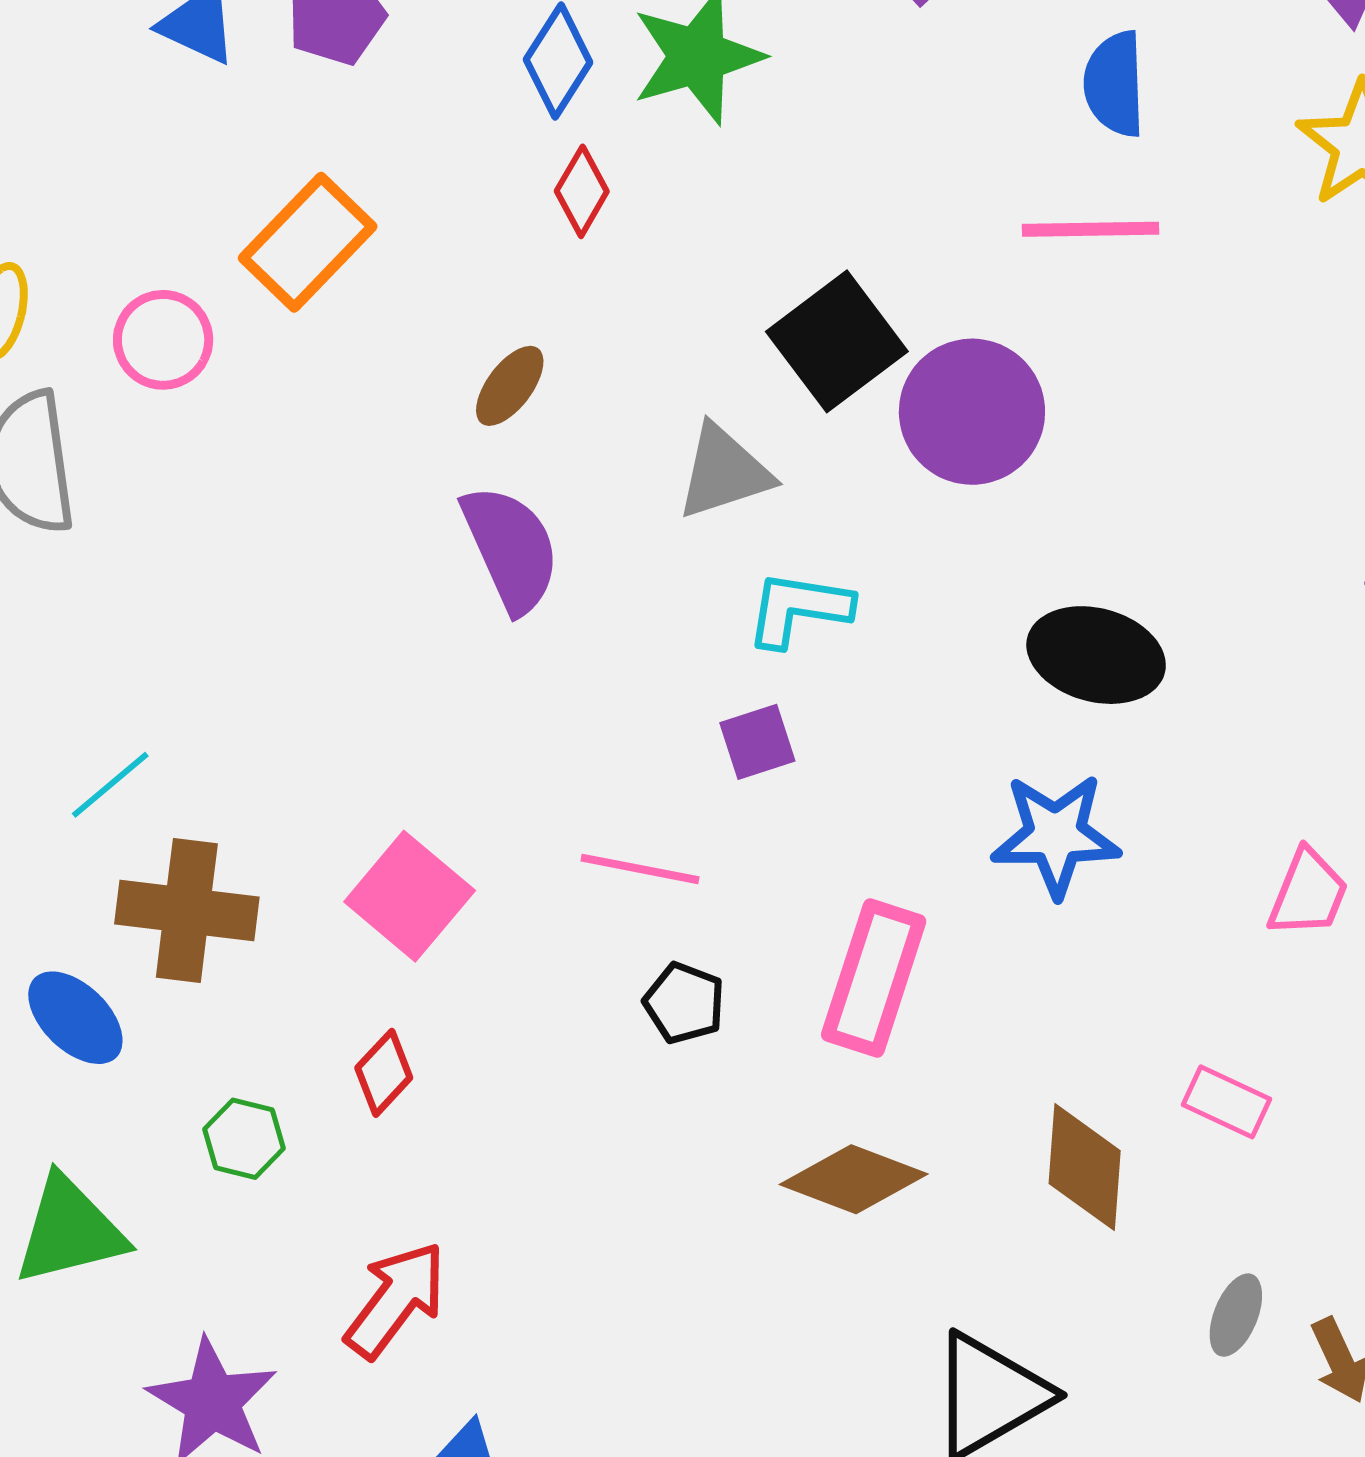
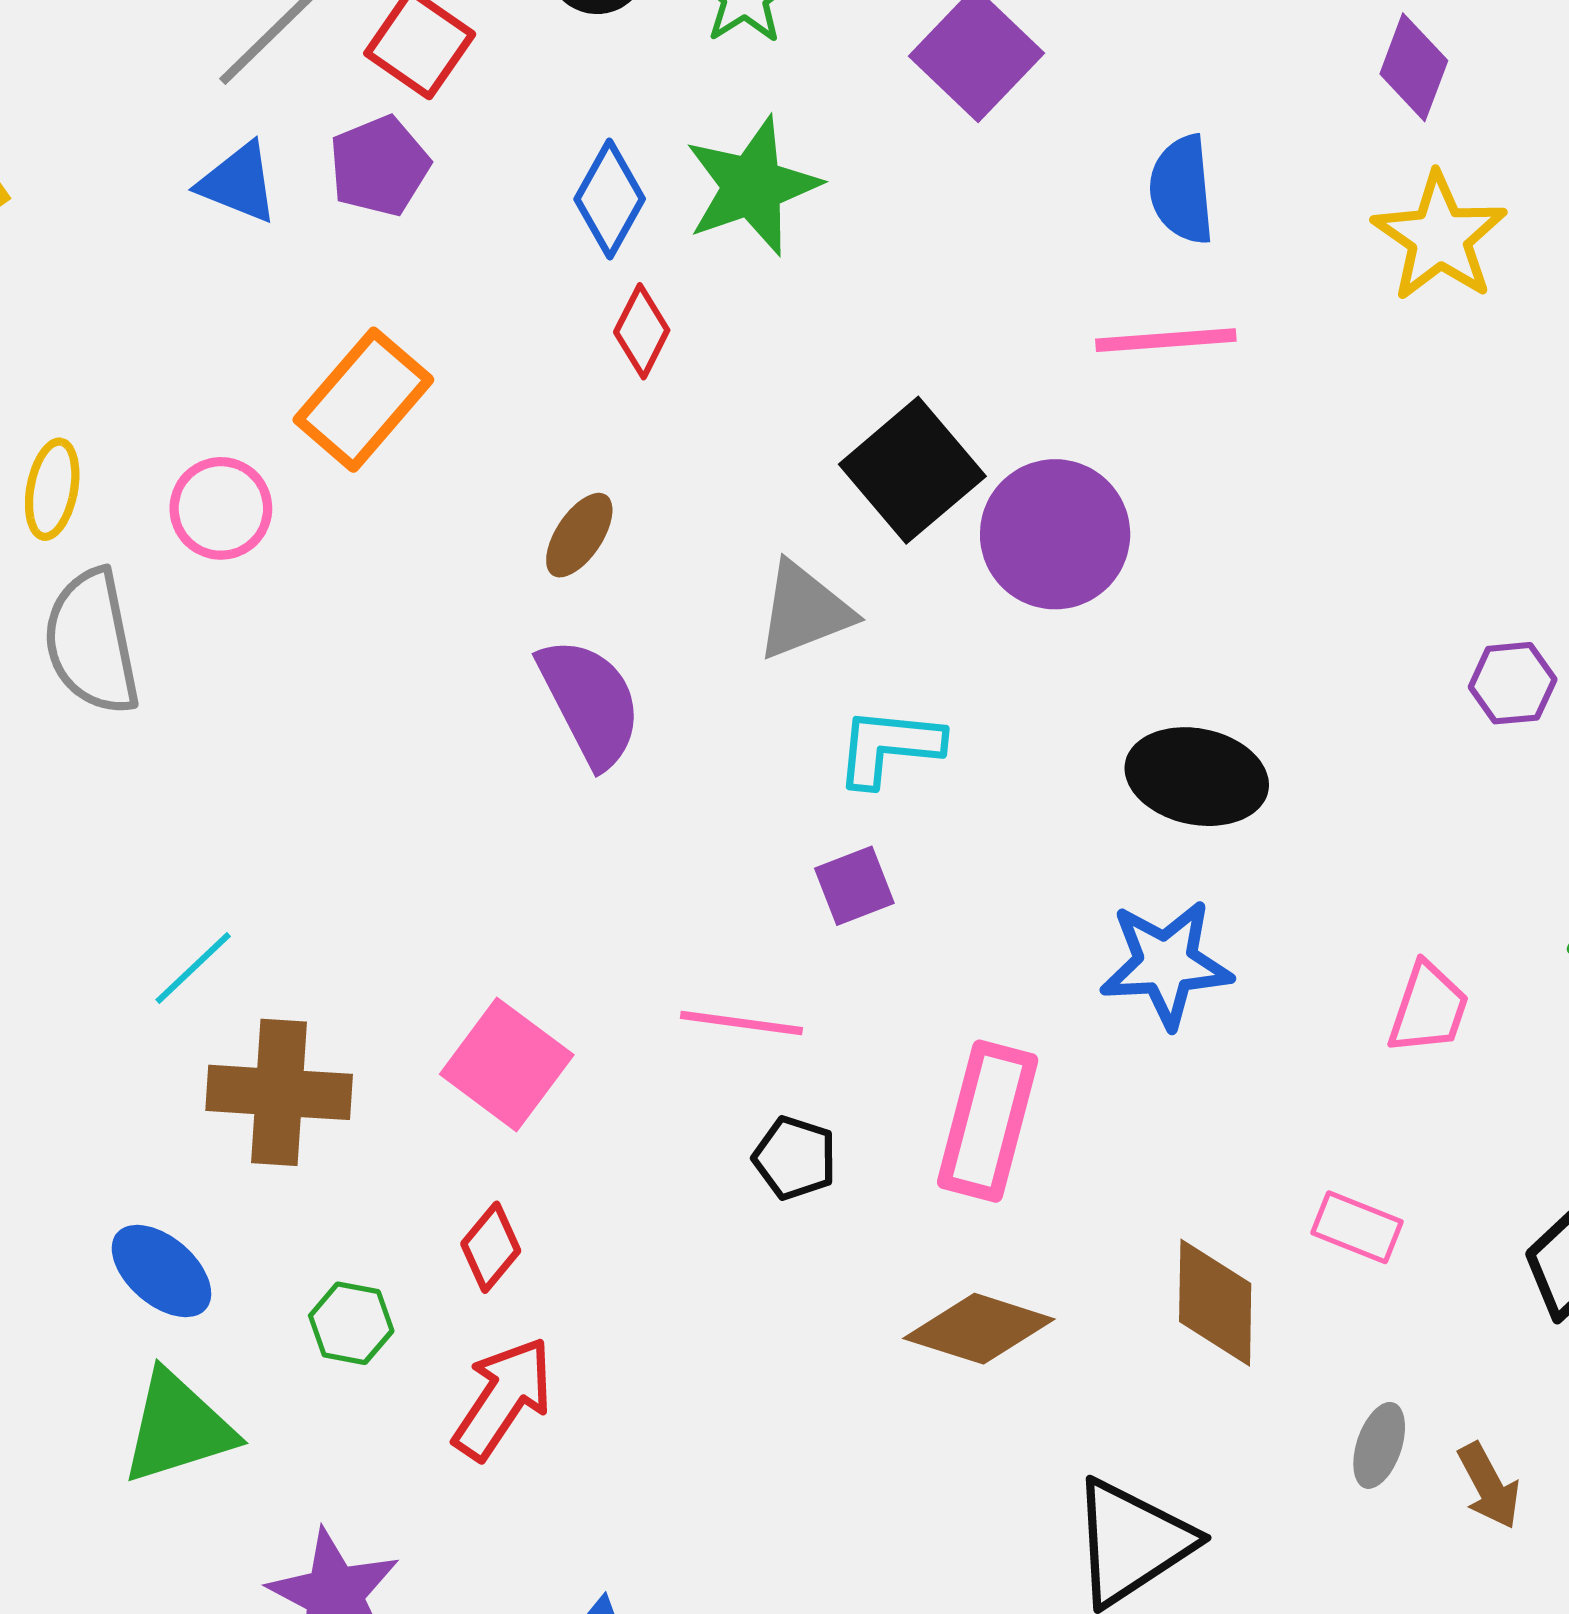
blue ellipse: (75, 1018) -> (161, 1271), moved
red arrow: (396, 1300) -> (503, 1398), moved

